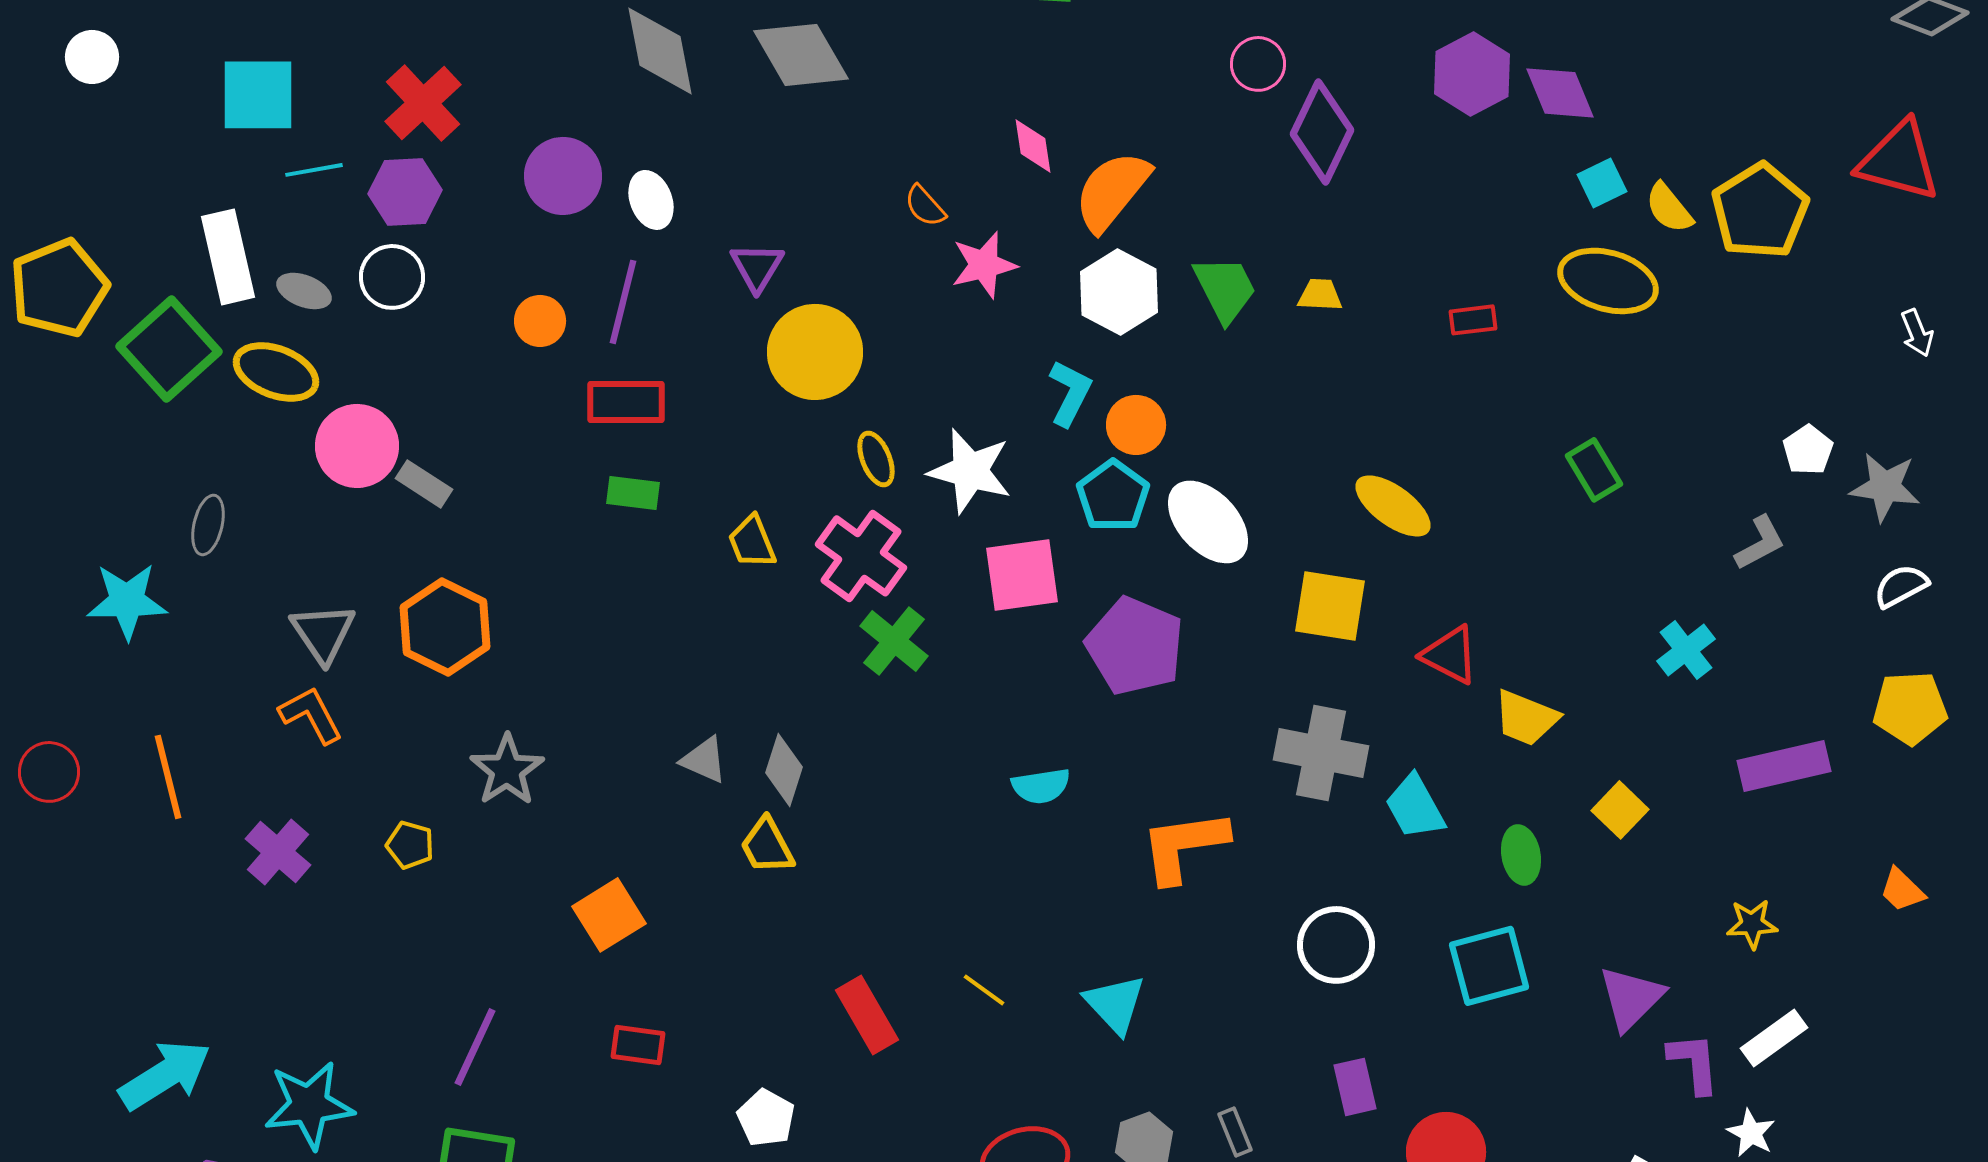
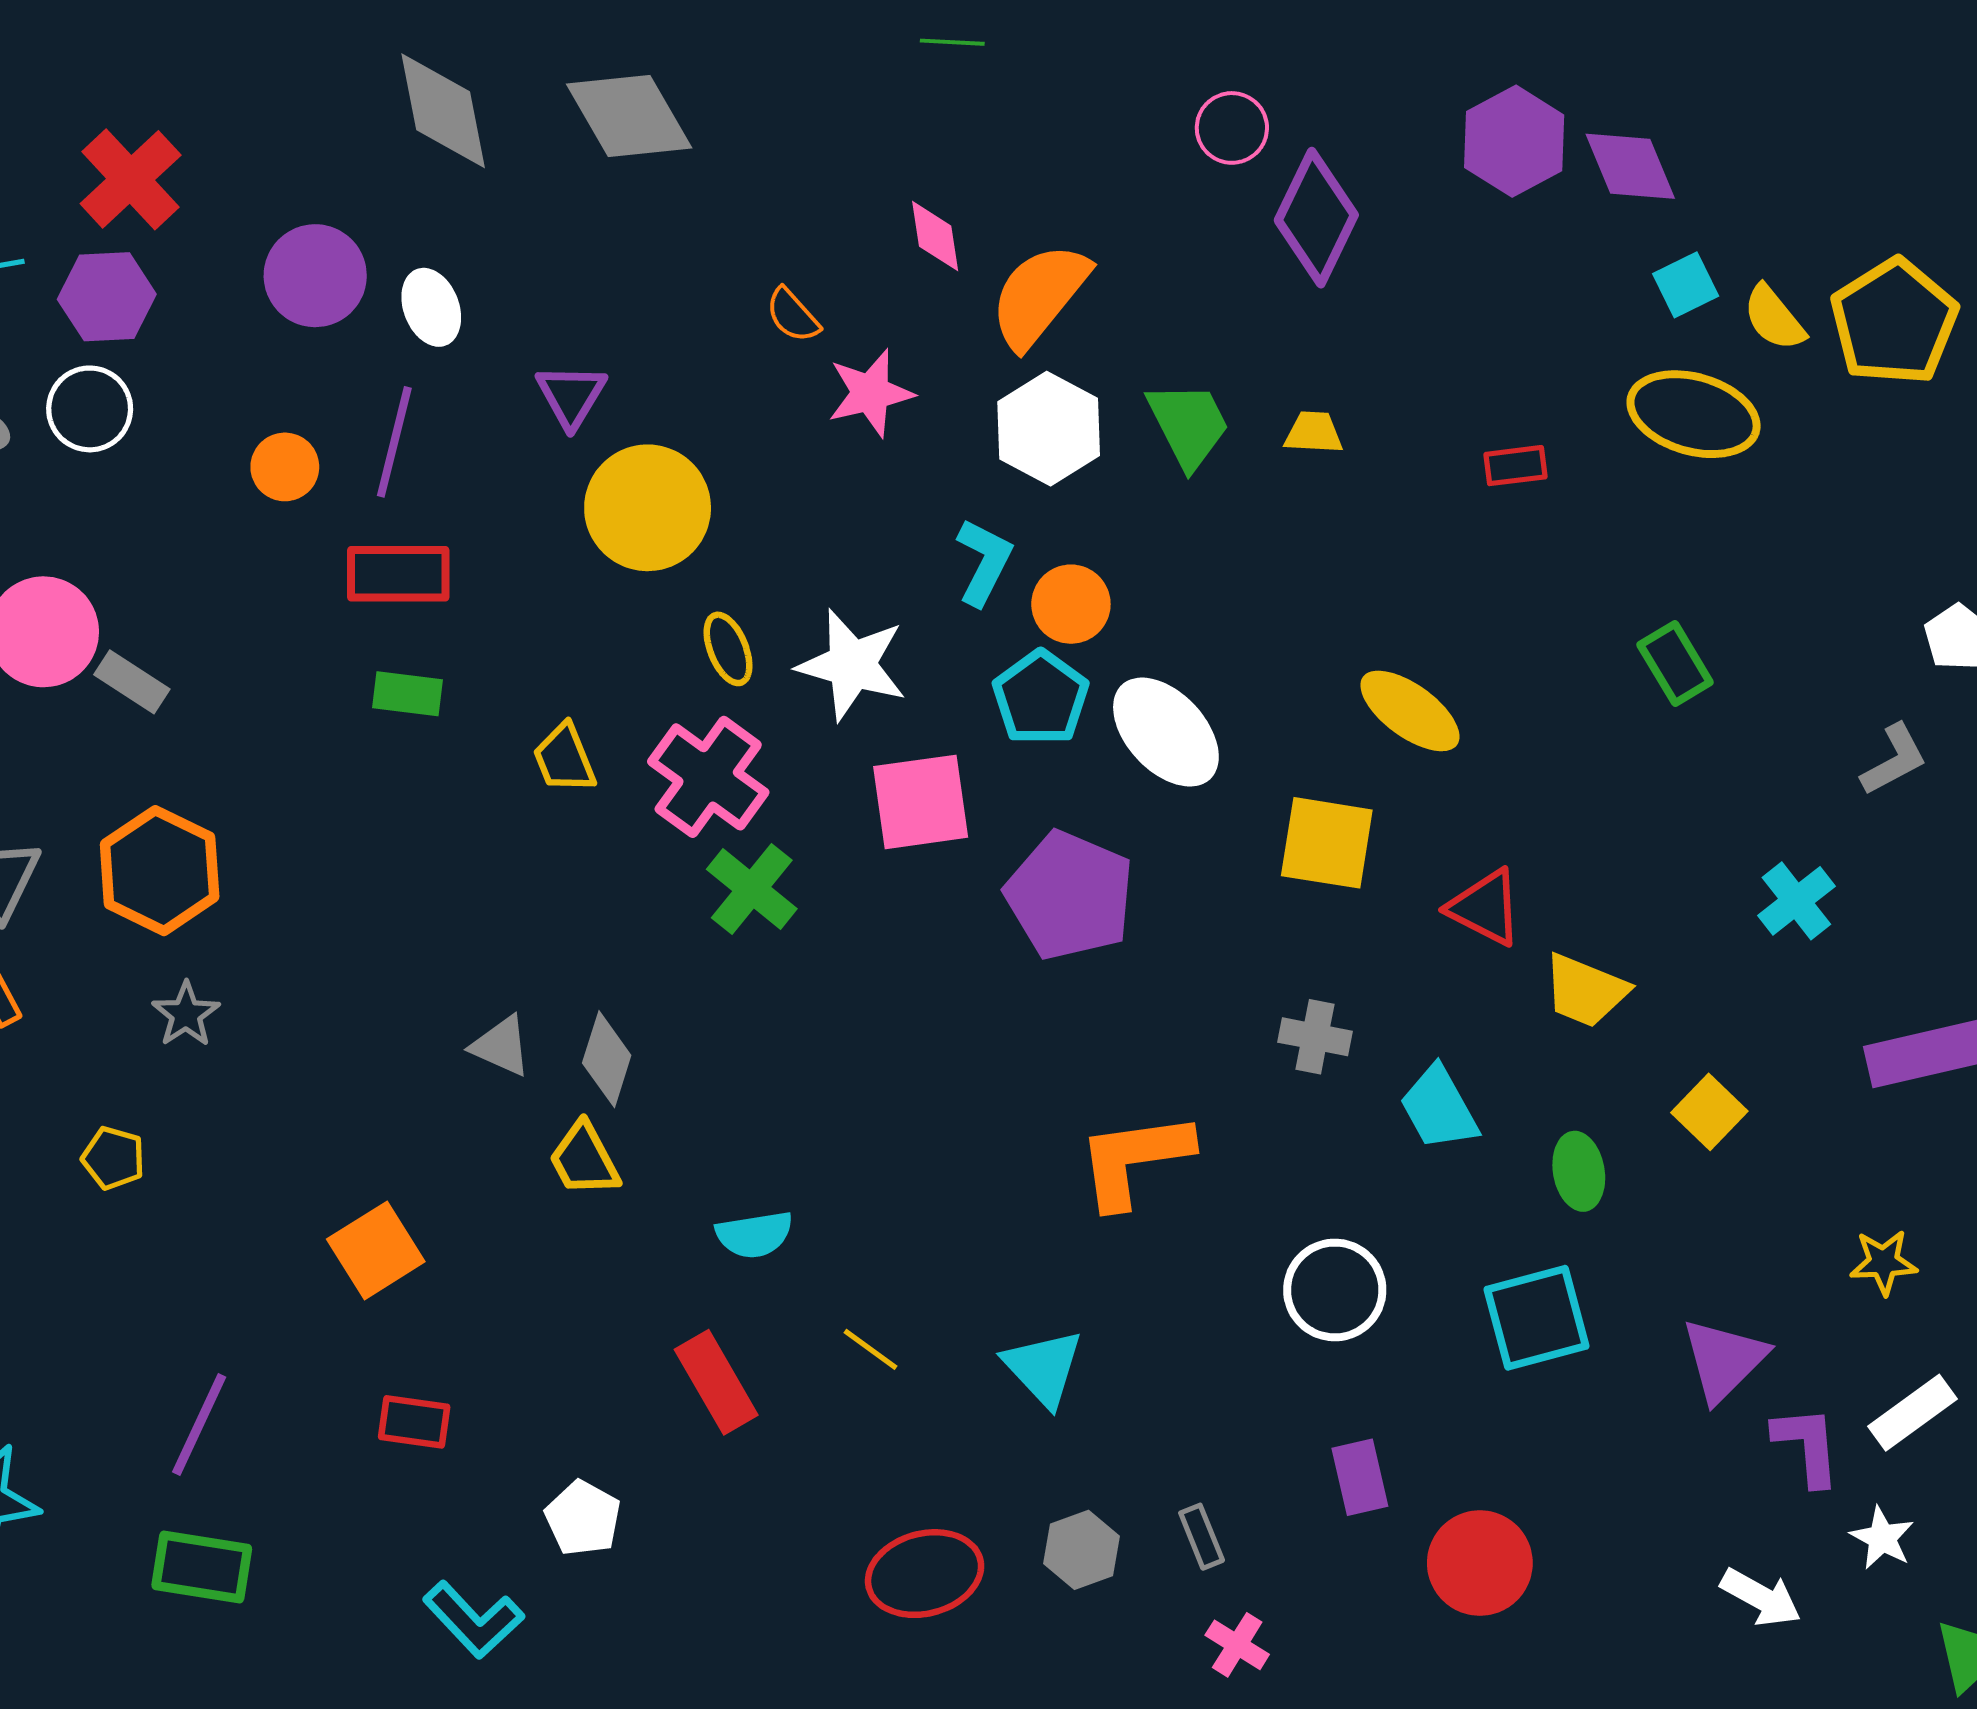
gray cross: (1321, 753) -> (1315, 1037), size x0.6
gray star: (507, 770) -> (186, 1014), moved, size x0.7
cyan semicircle: (1041, 786) -> (754, 1235), moved

